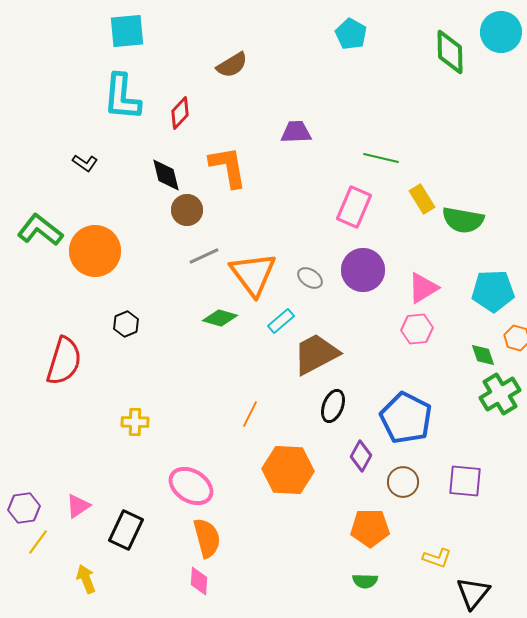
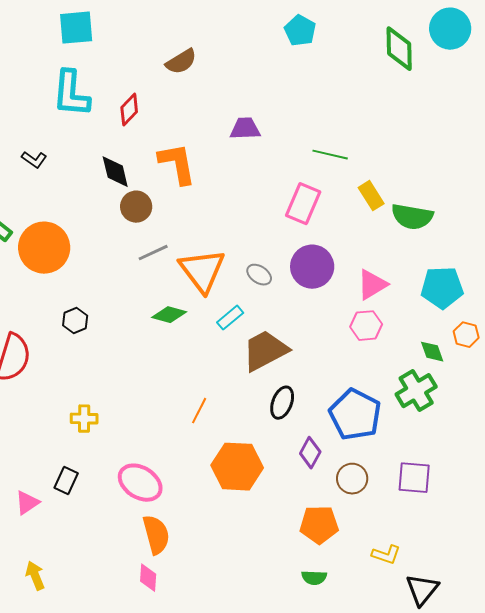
green cross: (500, 394) -> (416, 391), moved
black rectangle: (126, 530) -> (66, 481), moved, size x0.7

